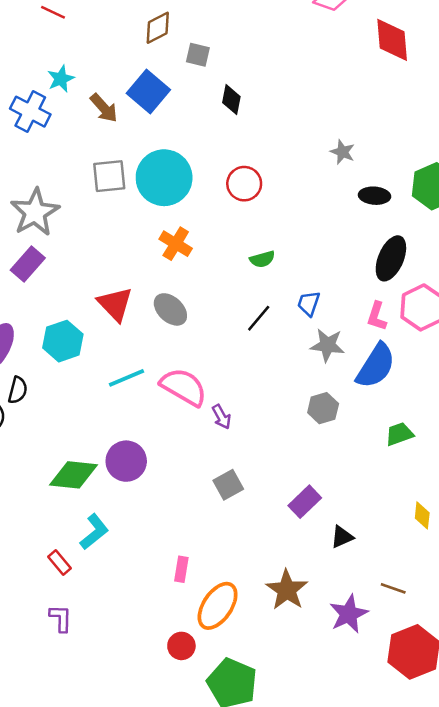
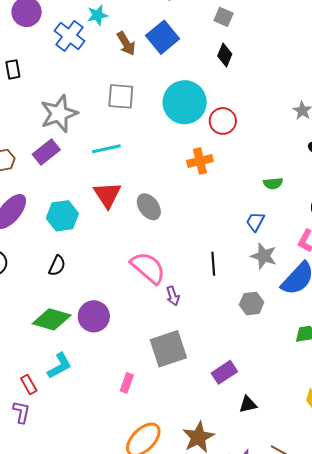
gray square: (198, 55) -> (224, 17), moved
cyan circle: (164, 178) -> (185, 102), moved
orange cross: (176, 244) -> (200, 161), moved, turned 35
green semicircle: (262, 259) -> (273, 183), moved
black line: (259, 318) -> (213, 264), moved, turned -55
cyan line: (126, 378) -> (106, 149), moved
black semicircle: (18, 390) -> (57, 266), moved
gray square: (228, 485) -> (168, 349), size x1.6
pink rectangle: (181, 569) -> (127, 383), moved
purple L-shape: (61, 618) -> (21, 412), moved

